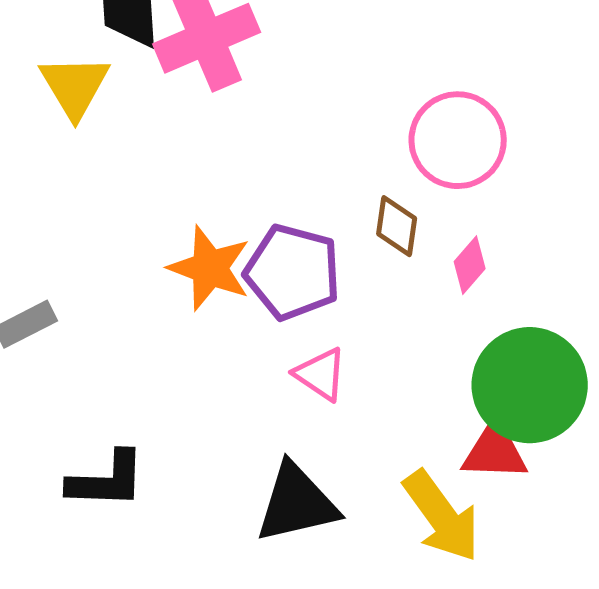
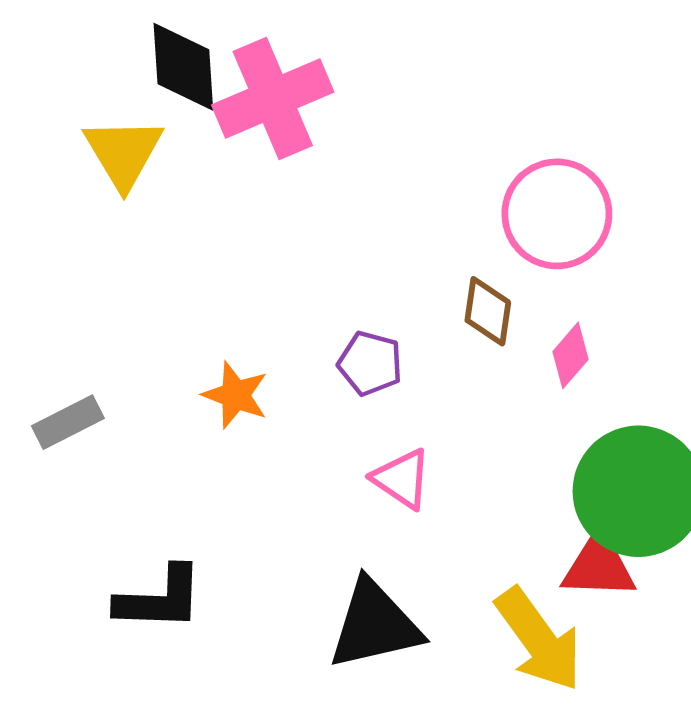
orange star: (210, 268) -> (235, 395), moved, size x0.7
purple pentagon: (293, 272) -> (370, 363), size x0.6

